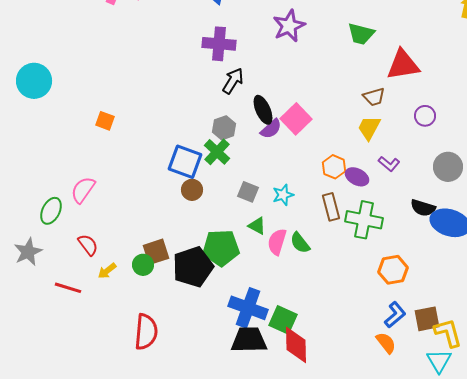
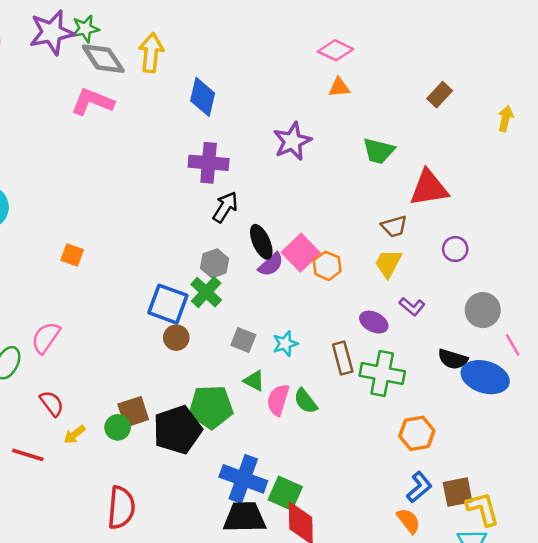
orange hexagon: (334, 167) -> (327, 266), moved

